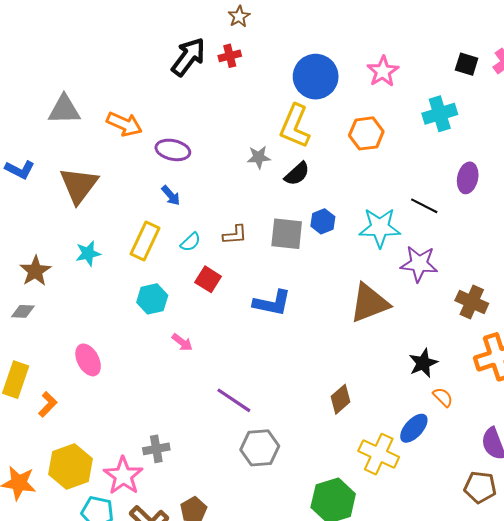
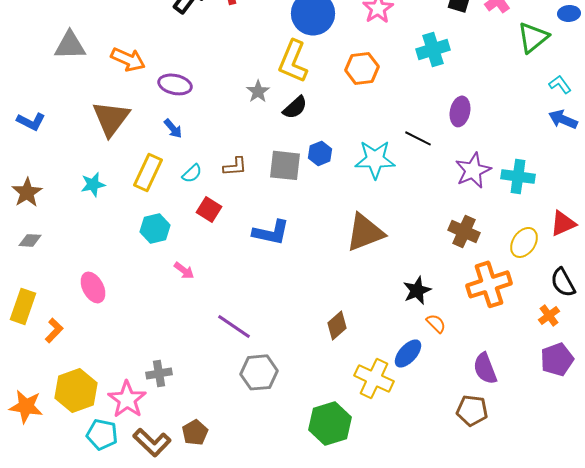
gray star: (259, 157) -> (258, 91), turned -30
blue L-shape: (20, 170) -> (31, 121), moved
brown triangle: (79, 185) -> (111, 118), moved
purple star: (419, 264) -> (473, 170), moved, turned -30
brown star: (35, 271) -> (27, 192), moved

